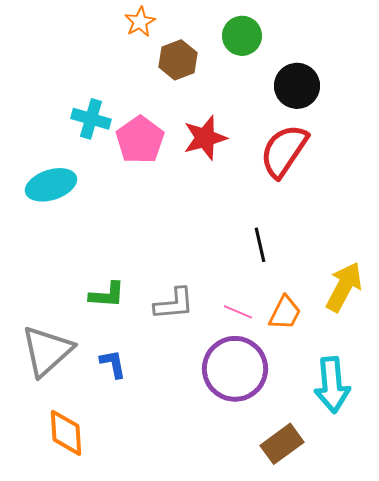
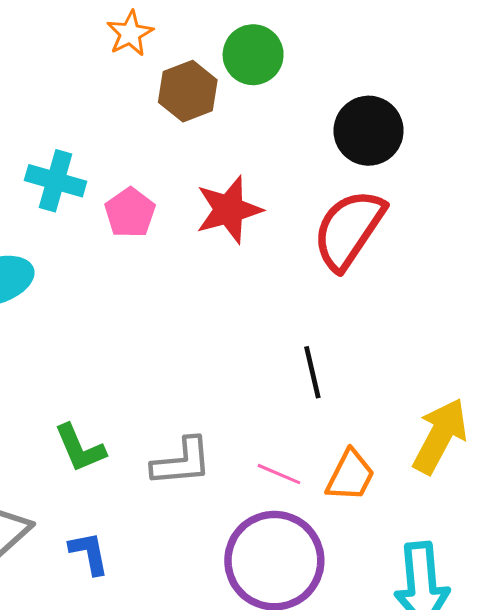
green circle: (242, 36) -> (253, 55), moved
pink pentagon: (140, 140) -> (130, 213), size x0.7
green L-shape: (107, 295) -> (80, 448), turned 63

